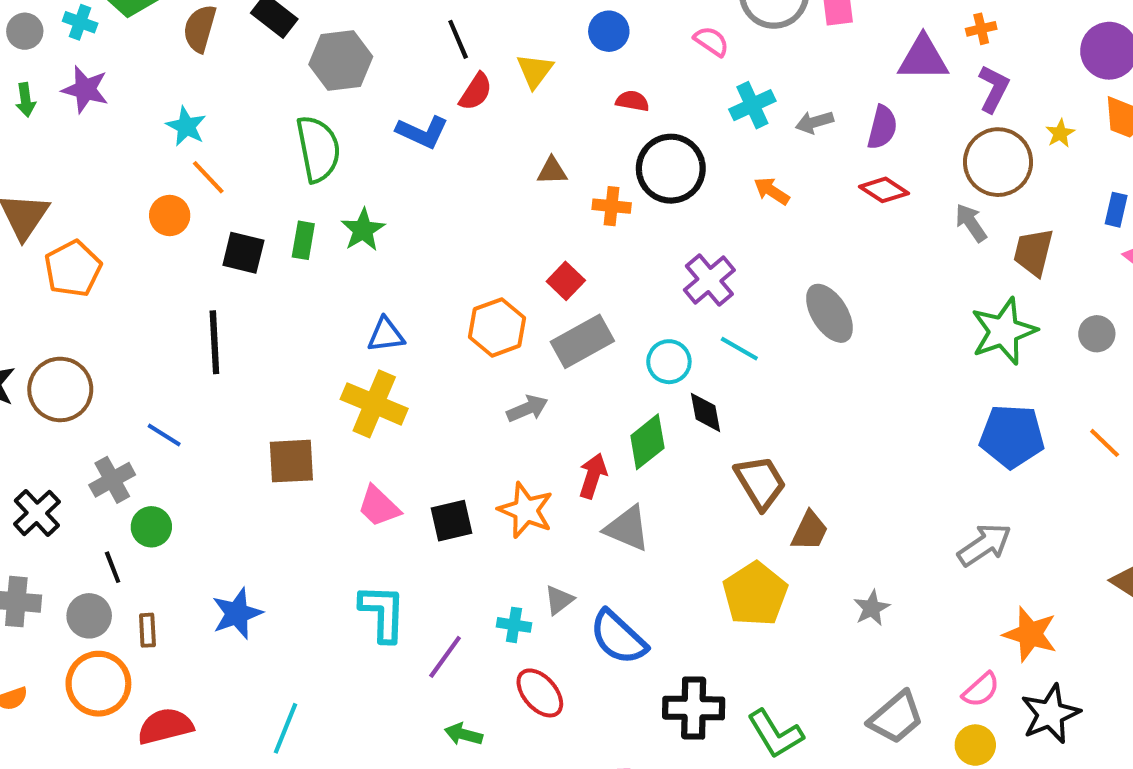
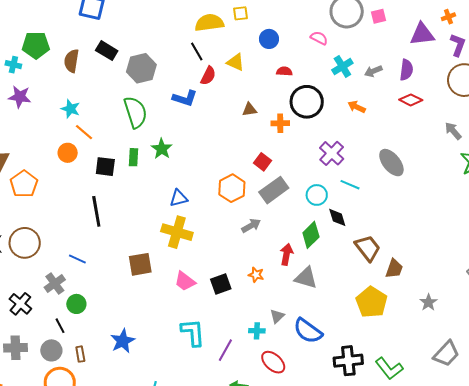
yellow triangle: (535, 71) -> (235, 62), turned -36
gray arrow: (971, 223) -> (453, 131), moved
orange star: (526, 510) -> (256, 275), size x0.6

